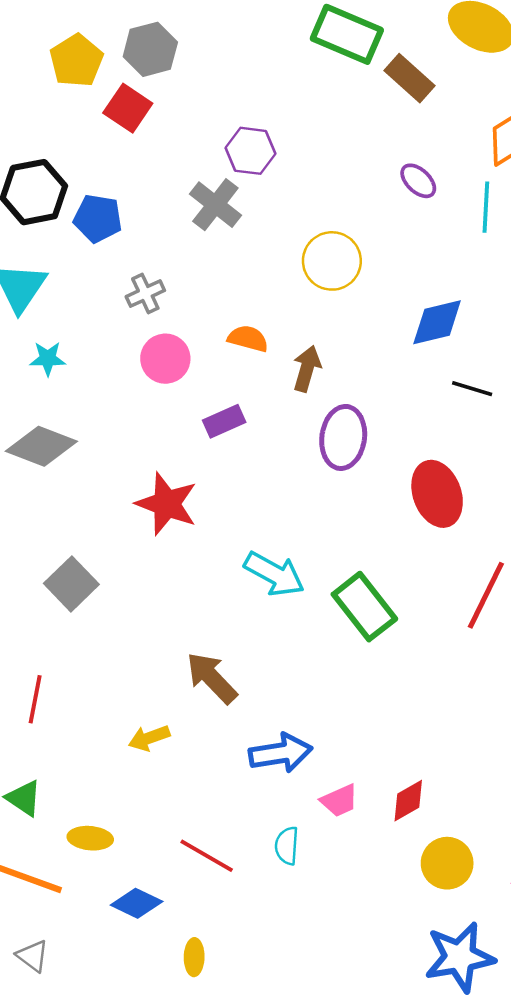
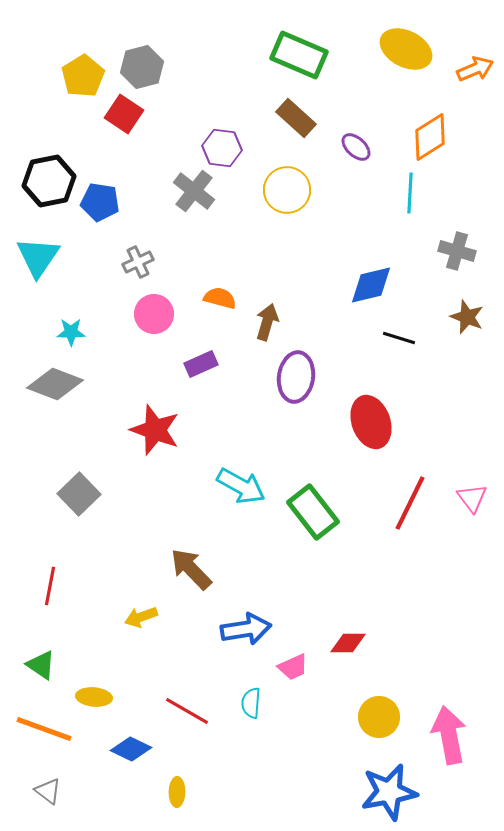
brown rectangle: (410, 78) -> (296, 118), moved
purple ellipse: (418, 181) -> (356, 147), moved
yellow circle: (332, 261) -> (287, 190), moved
cyan star: (48, 359) -> (71, 332), moved
red diamond: (408, 801) -> (348, 643), moved, turned 30

